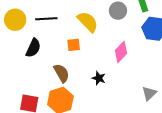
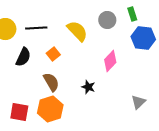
orange square: (74, 45) -> (53, 54), moved, turned -32

